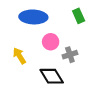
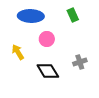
gray cross: (70, 55) -> (80, 62), moved

